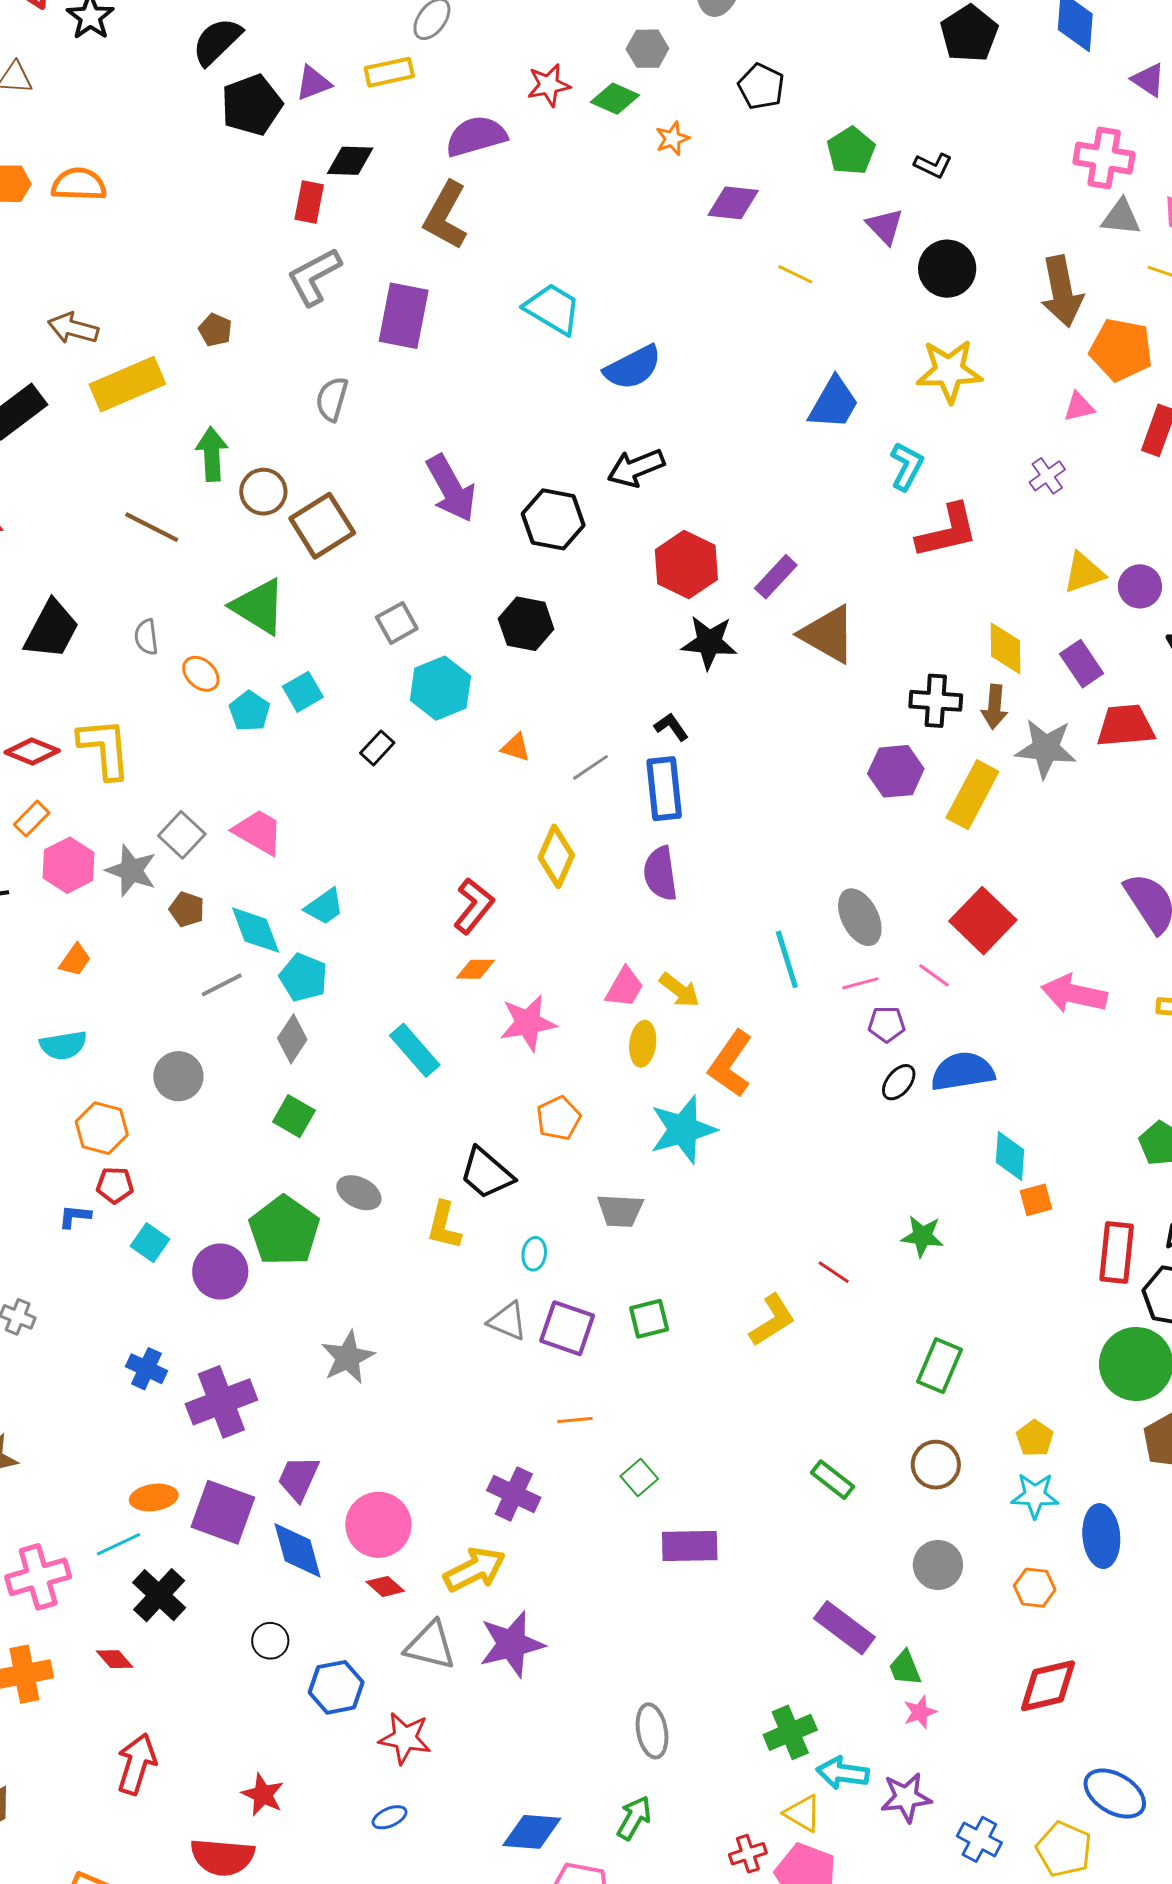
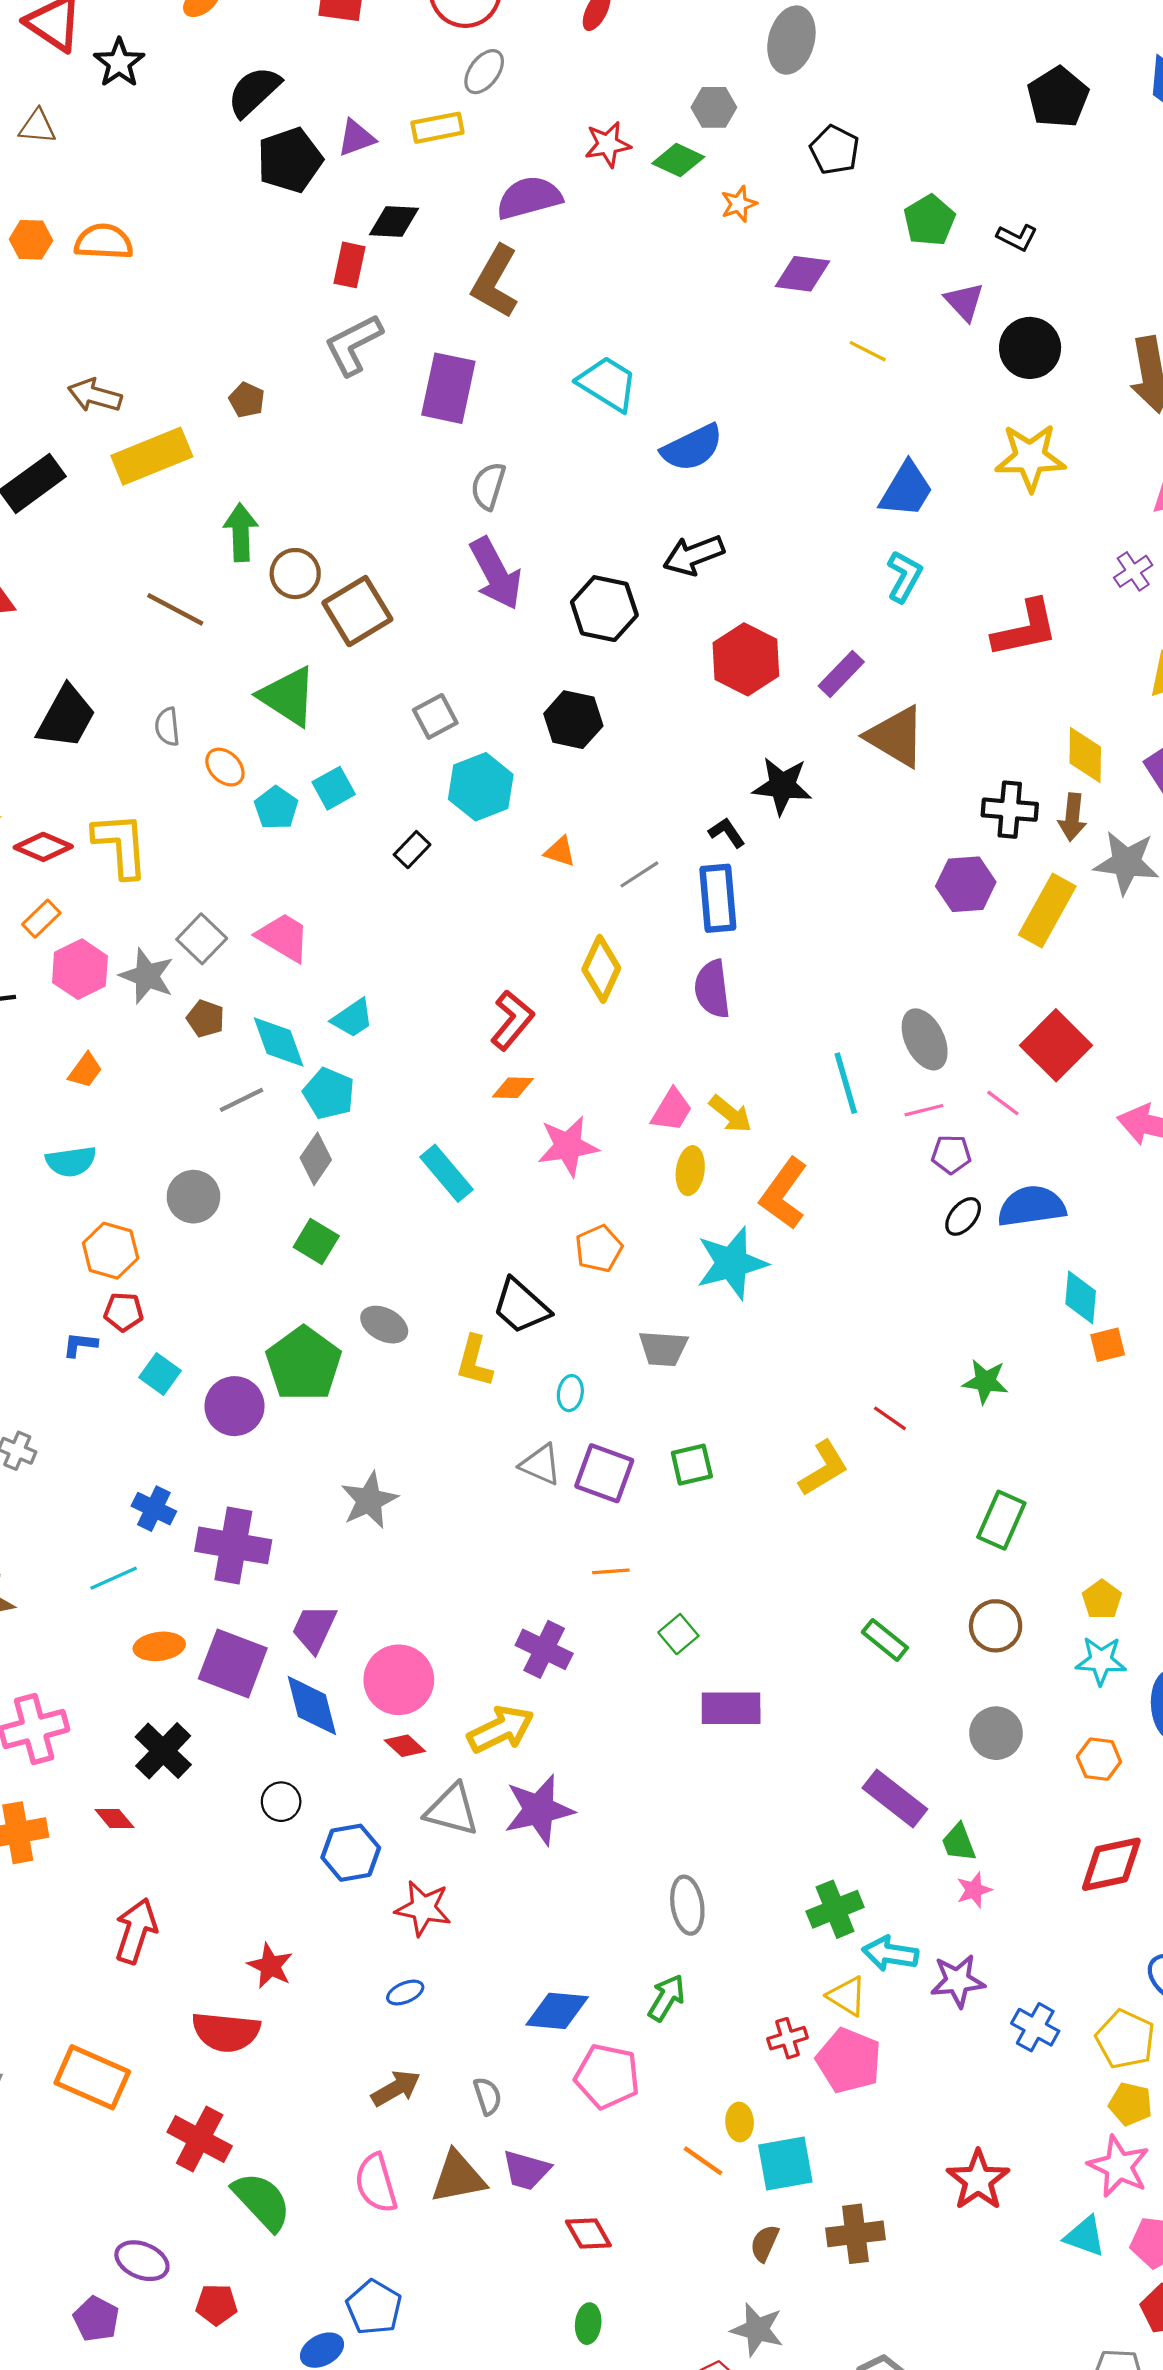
gray semicircle: (332, 399) -> (488, 486), moved
cyan L-shape: (907, 466) -> (904, 576), moved
black star: (709, 642) -> (782, 786), moved
purple cross: (221, 1402) -> (233, 1545), turned 30
cyan line: (118, 1544) -> (114, 1578), moved

